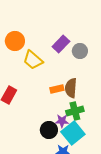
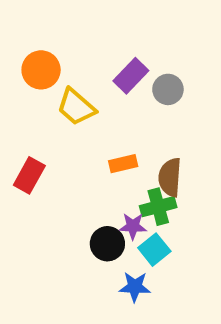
brown semicircle: (71, 88) -> (170, 177), moved
cyan square: (73, 133) -> (154, 250), size x0.7

